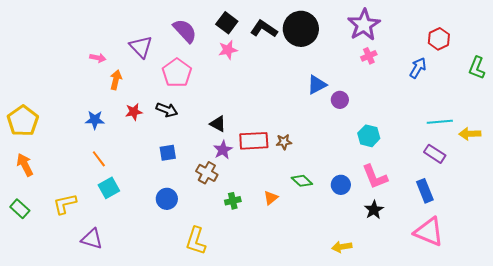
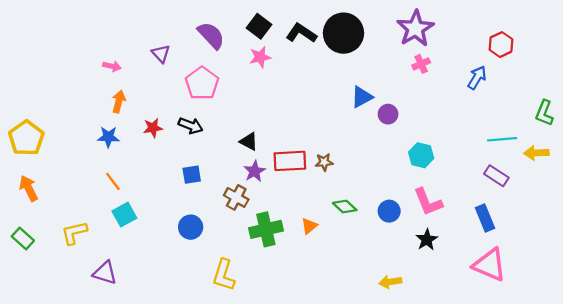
purple triangle: (141, 47) -> (161, 54), size x0.7
green L-shape: (477, 68) -> (544, 113), moved
orange arrow: (116, 80) -> (119, 102), moved
green cross: (233, 201) -> (266, 229), size x1.8

